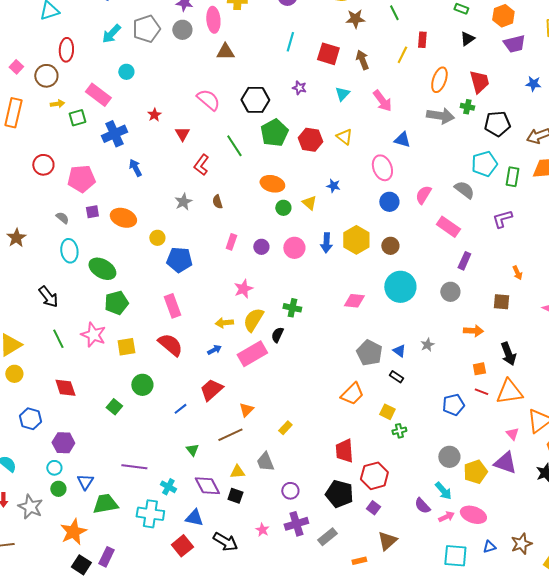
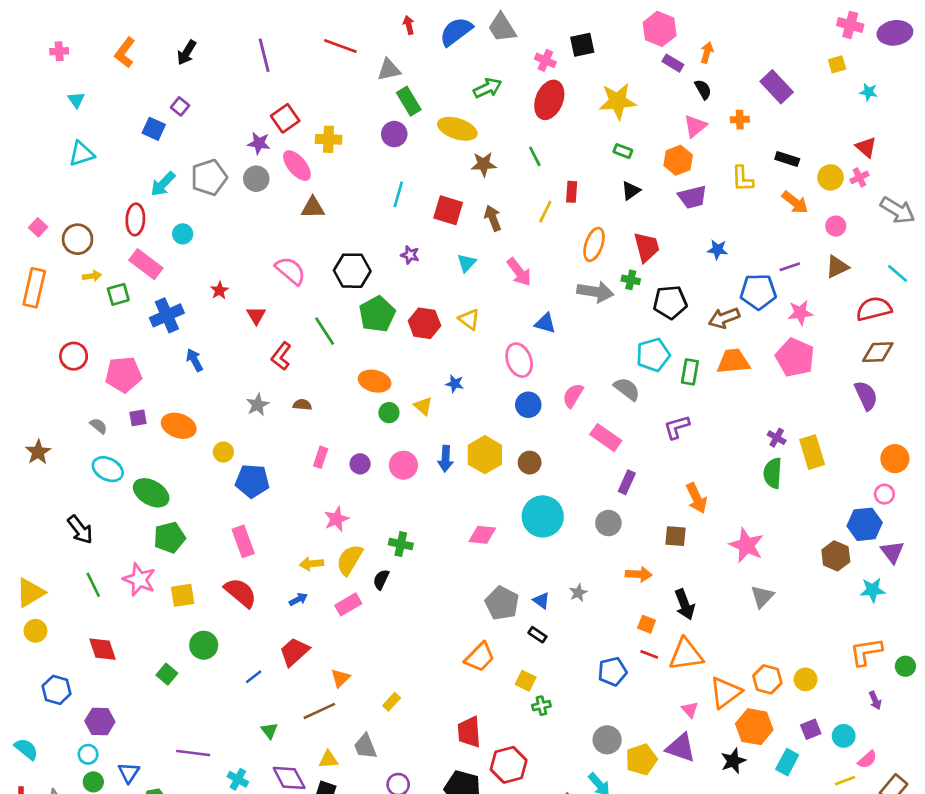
pink ellipse: (213, 20) -> (297, 166), turned -35
red ellipse: (66, 50) -> (135, 219), moved
brown semicircle: (217, 202) -> (302, 405), turned 112
cyan ellipse: (69, 251) -> (108, 469), turned -55
orange arrow: (517, 273) -> (696, 498), size x1.6
pink rectangle: (252, 354) -> (348, 604), size x0.7
orange square: (479, 369) -> (647, 624), turned 32

